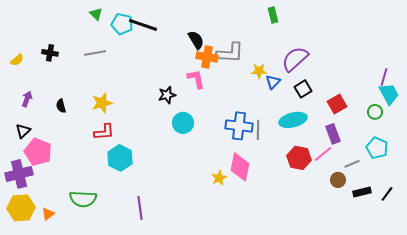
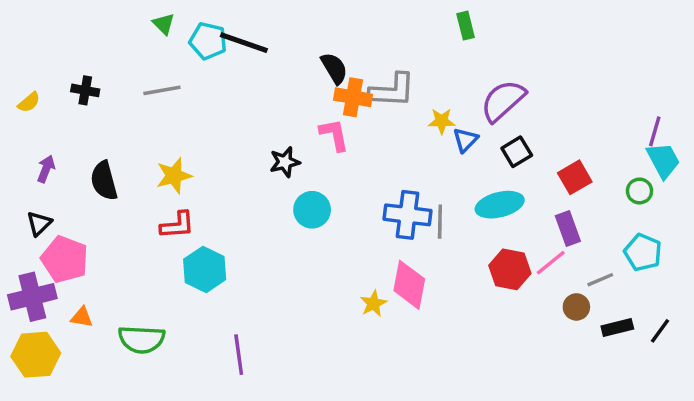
black semicircle: (61, 106) -> (104, 181), size x1.6
orange triangle: (48, 214) -> (82, 317), moved, turned 48

